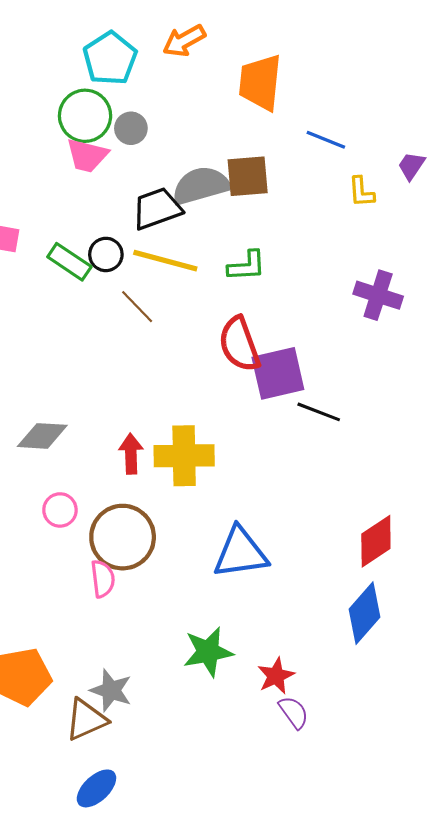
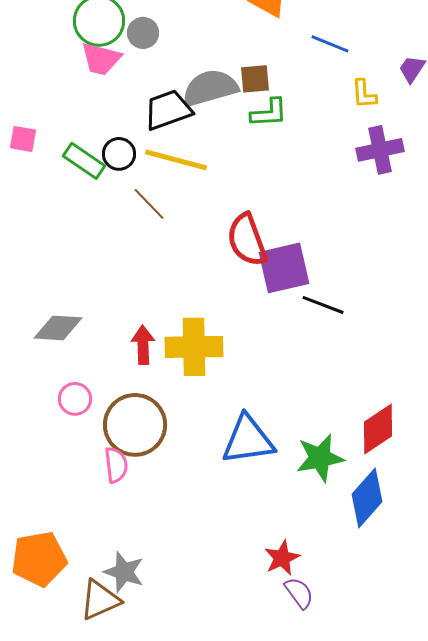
brown square: (248, 176) -> (255, 79), size x0.7
green L-shape: (247, 266) -> (269, 113), moved
purple cross: (378, 295) -> (380, 150), moved, turned -30
green star: (208, 652) -> (320, 458), moved

